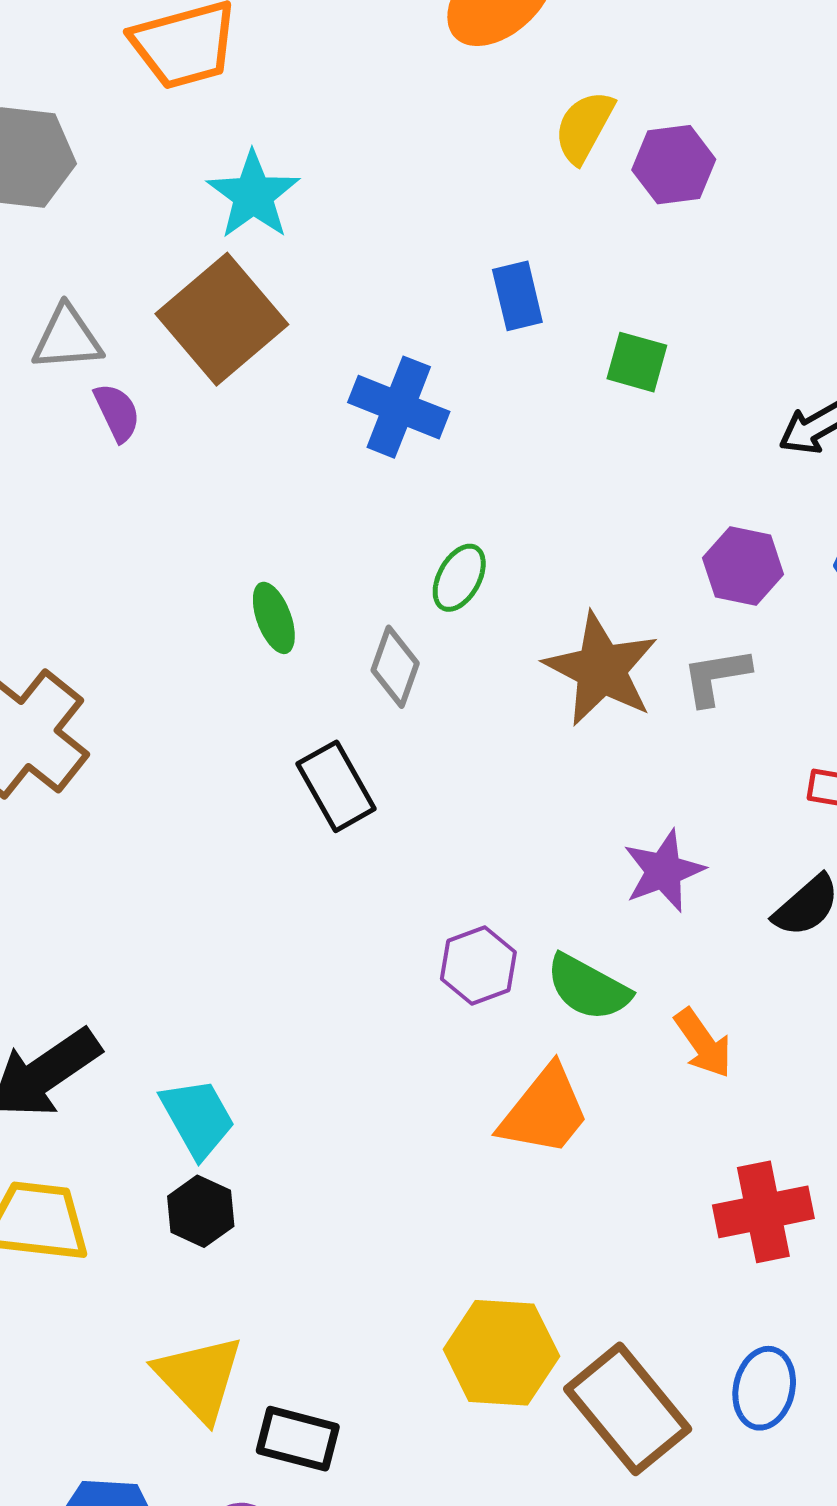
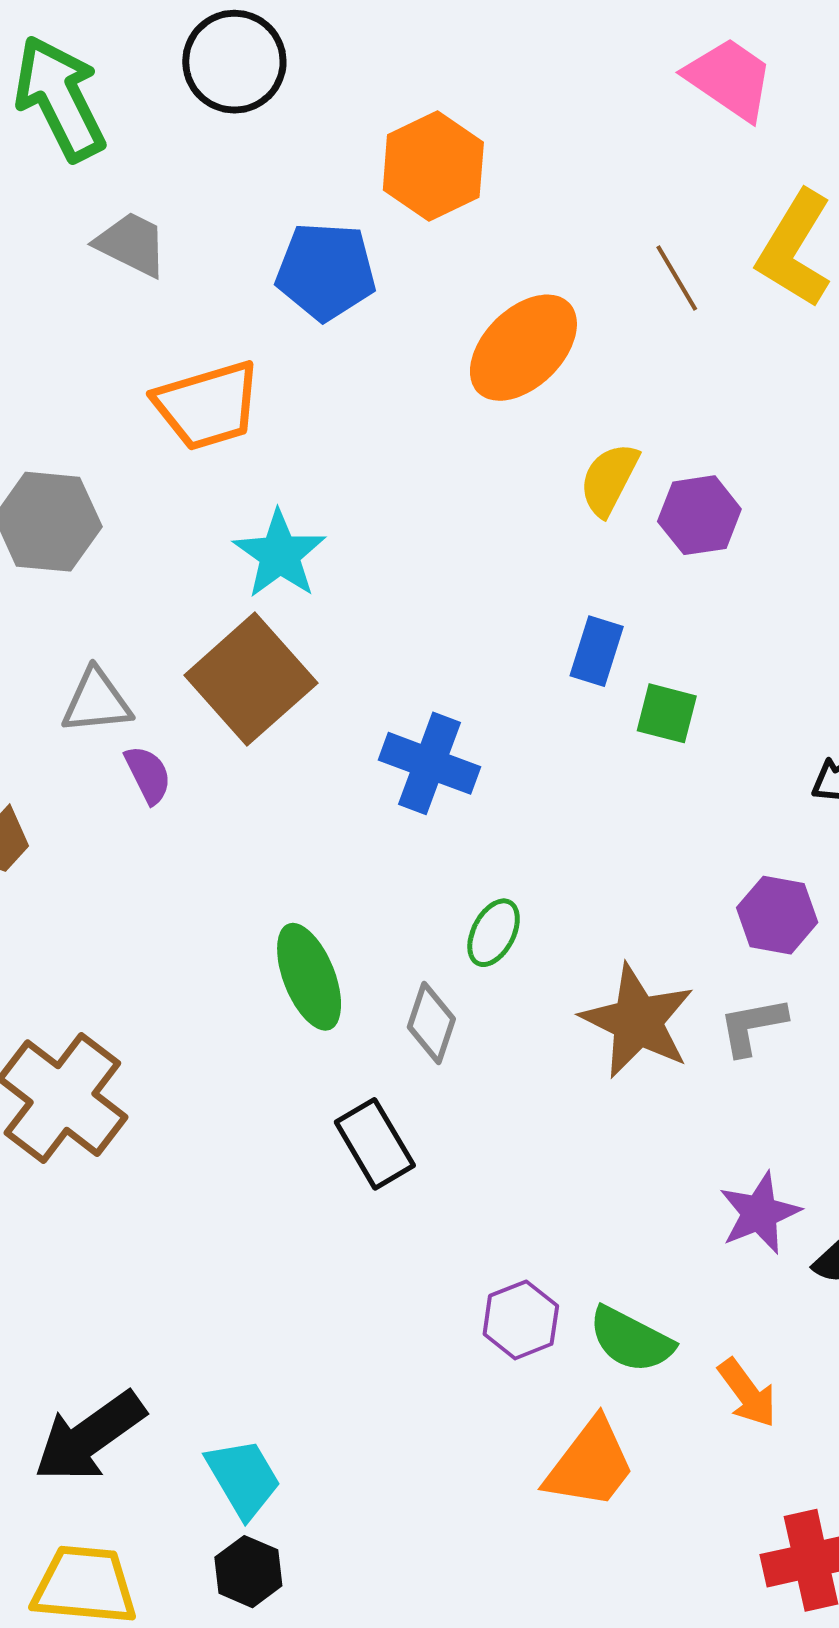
blue rectangle: (517, 296) -> (597, 651), moved, turned 32
green ellipse: (274, 618) -> (309, 977), size x1.5
purple star: (664, 871) -> (759, 1213), moved

